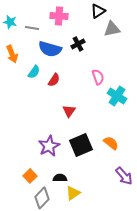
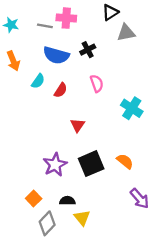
gray line: (32, 28) -> (45, 26), moved
pink semicircle: (98, 77) -> (97, 83), moved
yellow triangle: (73, 193) -> (82, 218), turned -35

